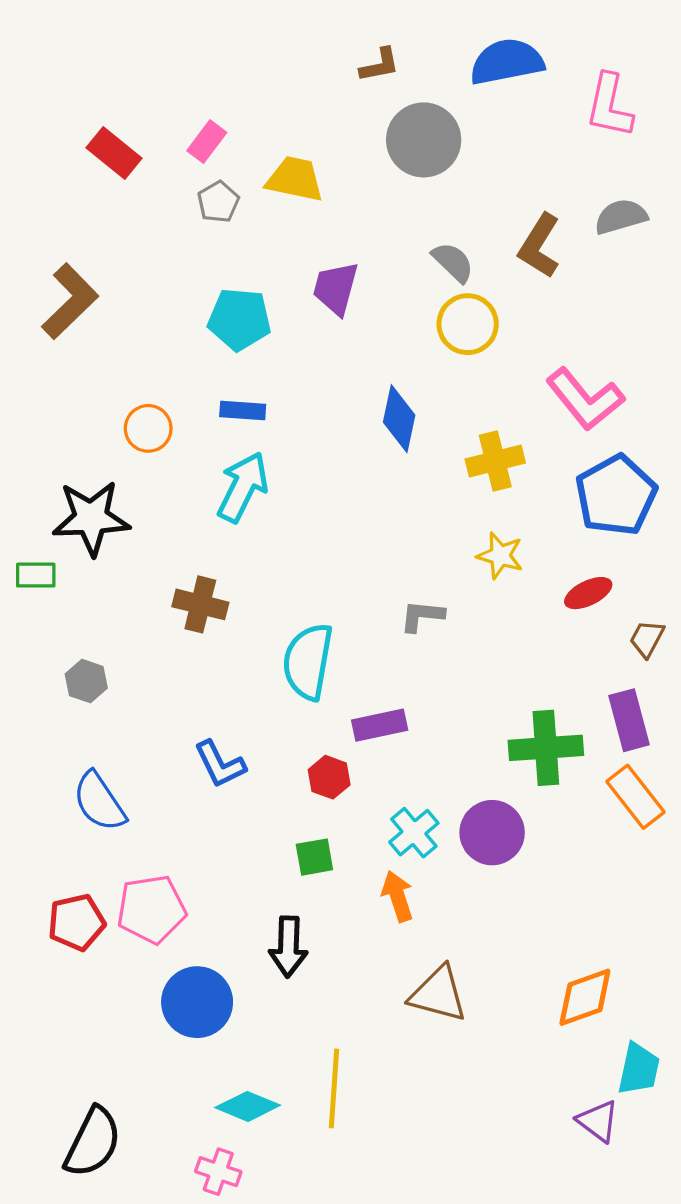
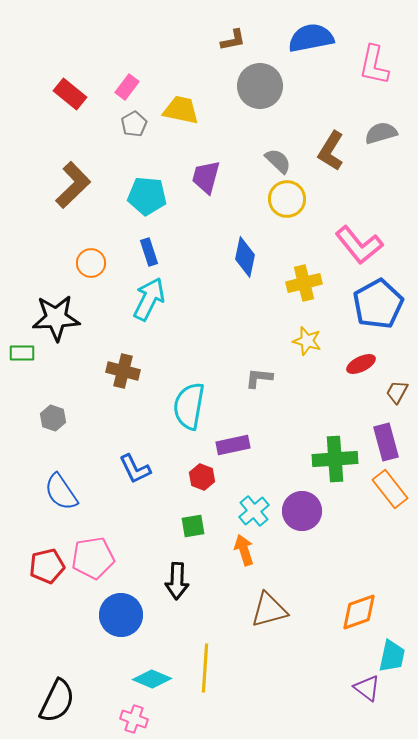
brown L-shape: (70, 301) -> (73, 185), moved
blue rectangle: (243, 410) -> (149, 252), turned 68
brown triangle: (438, 994) -> (269, 610), turned -30

